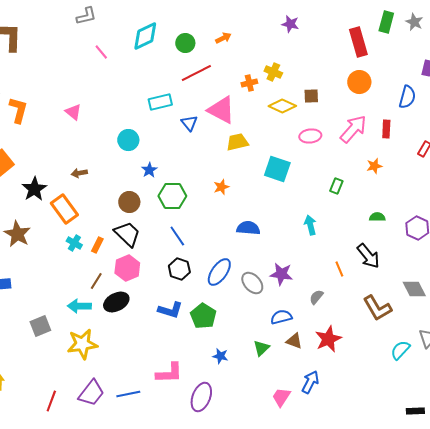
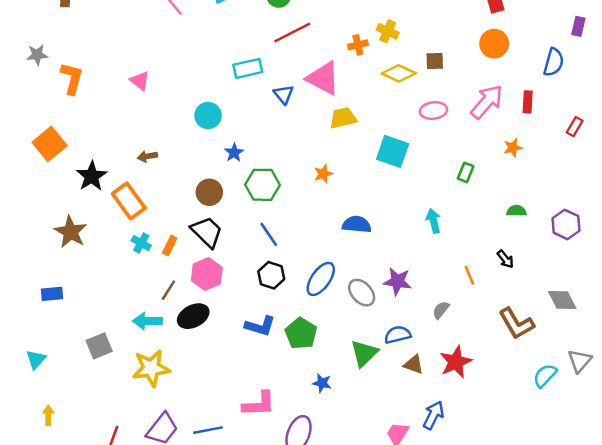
black arrow: (368, 256) -> (505, 259), size x0.6
green triangle: (261, 348) -> (364, 353), moved, size x1.4

